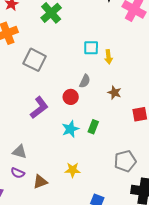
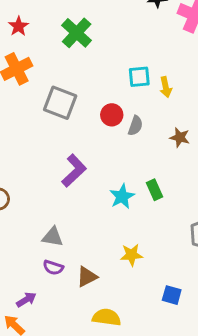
red circle: (71, 97) -> (112, 115), moved
green rectangle: (93, 127) -> (155, 190), turned -40

